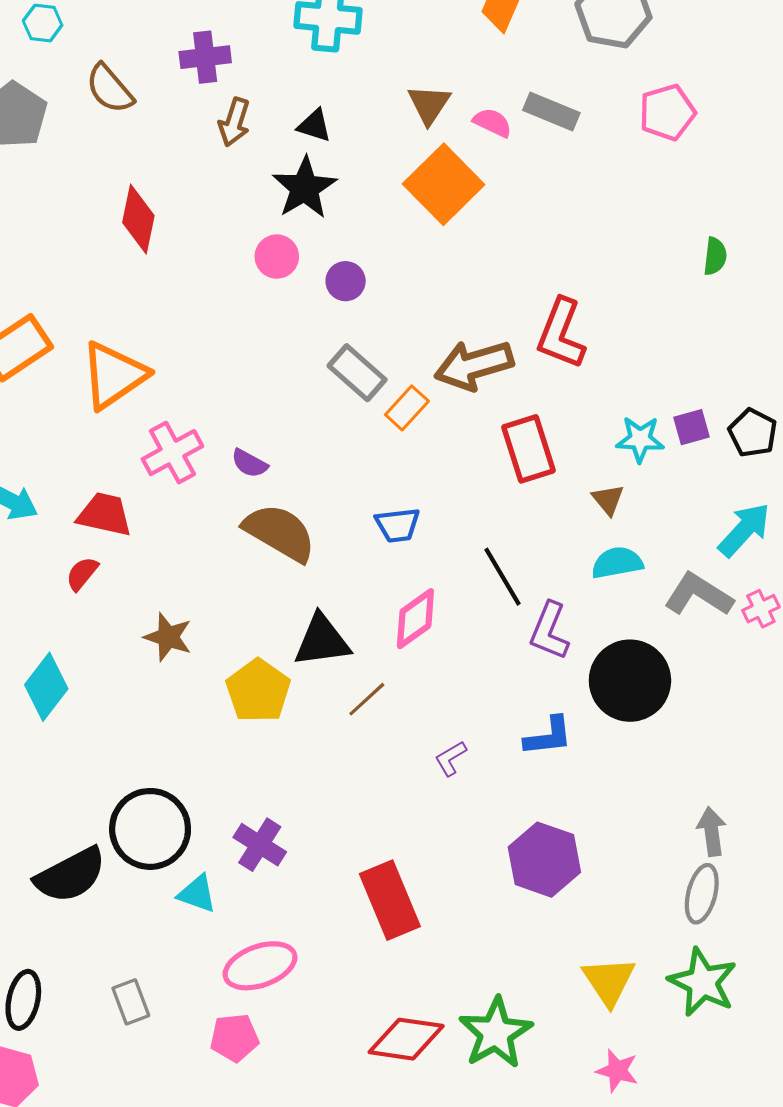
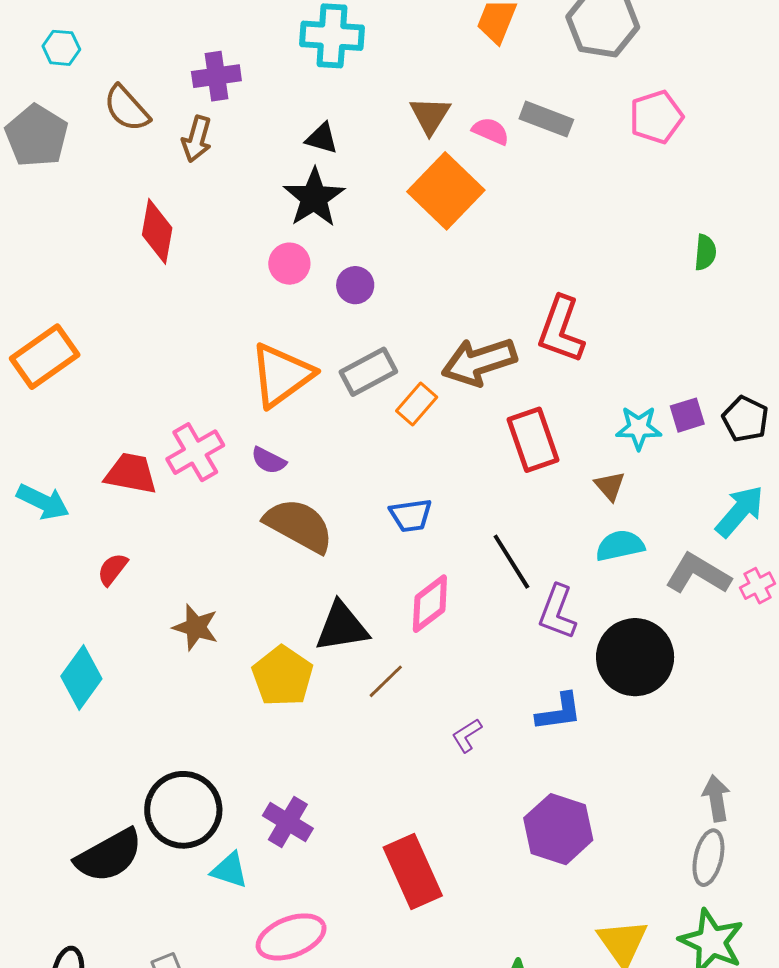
brown arrow: (234, 122) -> (197, 139), moved
gray rectangle: (357, 373) -> (368, 372), turned -68
orange triangle: (114, 375) -> (281, 375), moved
red trapezoid: (105, 514) -> (131, 474), moved

